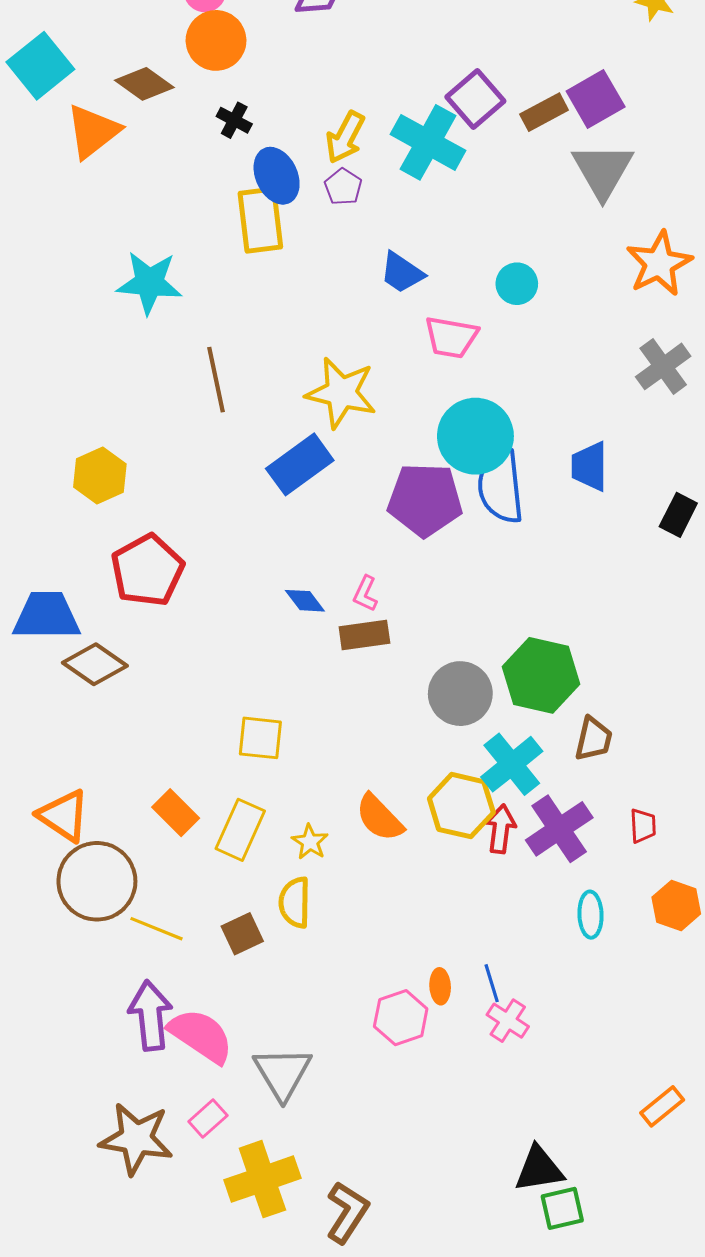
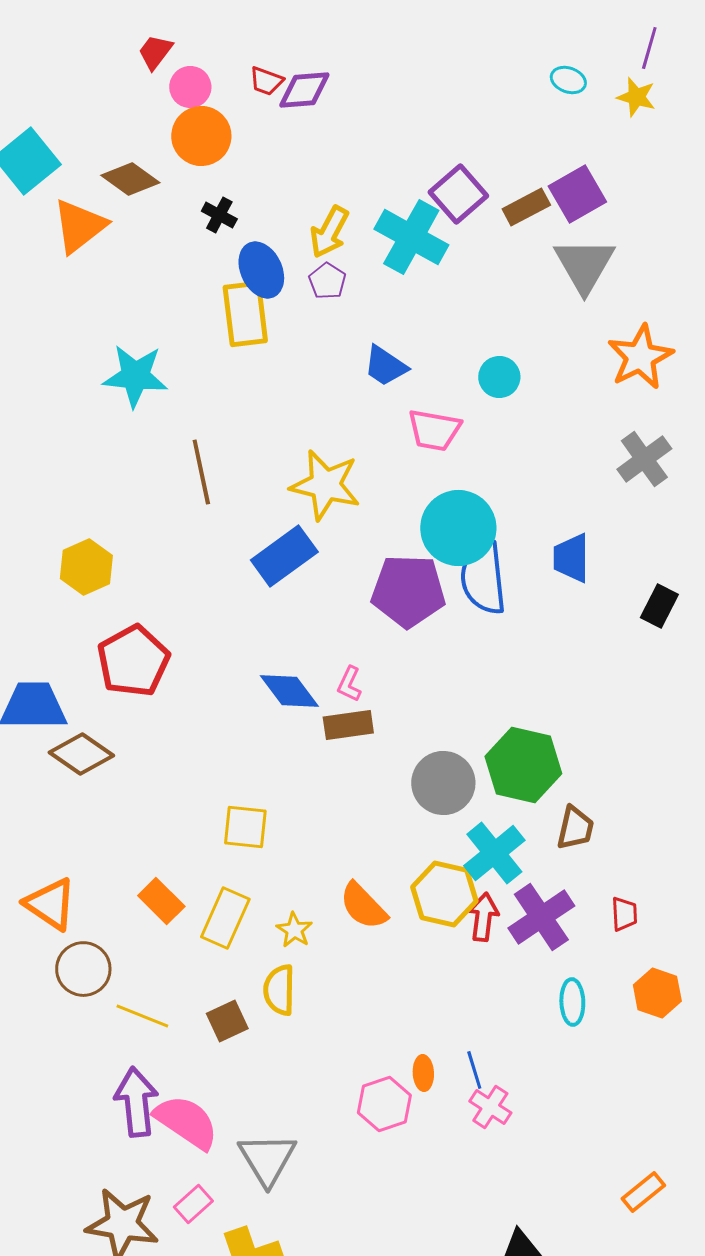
blue diamond: (305, 601) -> (289, 691), size x1.5
brown circle: (97, 881) -> (83, 969), size x0.7

